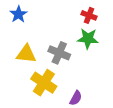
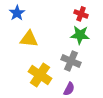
gray cross: (59, 53) -> (71, 61), moved
yellow triangle: (26, 54) -> (29, 39), moved

